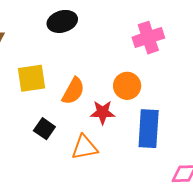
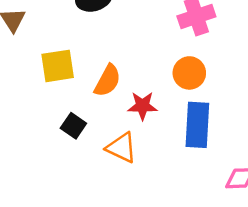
orange circle: (127, 86) -> (189, 73), moved
orange triangle: (85, 147) -> (121, 148), turned 36

